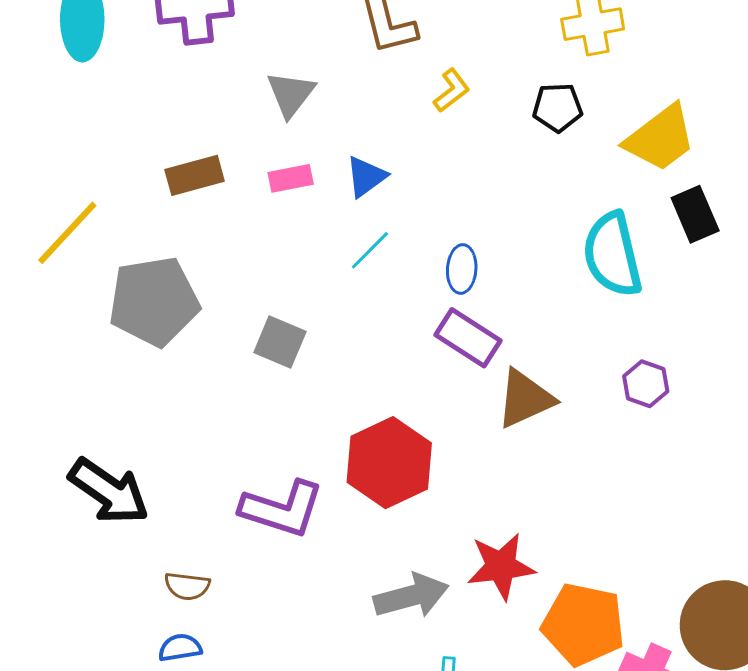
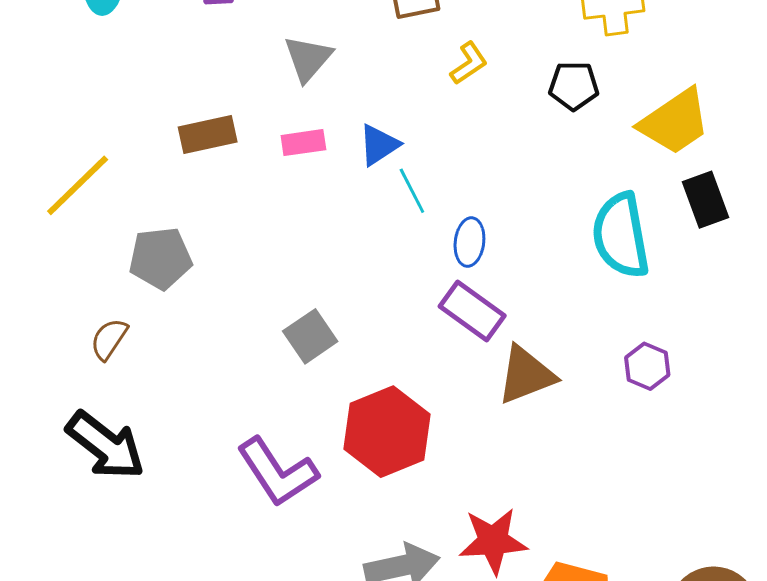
cyan line: (370, 250) -> (412, 191), moved, turned -75
gray pentagon: (154, 301) -> (160, 258), size x0.7
gray square: (280, 342) -> (310, 336), moved, turned 30
purple L-shape: (282, 509) -> (277, 472), turned 36
brown semicircle: (187, 586) -> (109, 339), moved, turned 114

